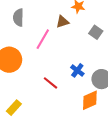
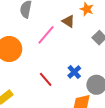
brown triangle: (62, 22) -> (68, 21), turned 40

